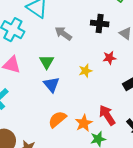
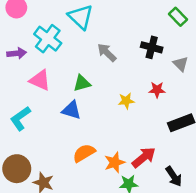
green triangle: (47, 62) -> (82, 83), turned 35
blue triangle: (51, 85) -> (71, 110), moved, turned -42
red arrow: (107, 115) -> (144, 157), turned 75

